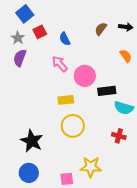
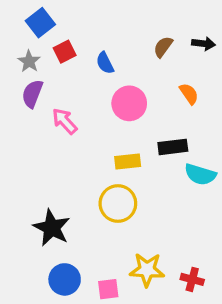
orange semicircle: (126, 56) -> (189, 94), moved
pink arrow: (60, 64) -> (65, 121), moved
pink circle: (85, 76) -> (129, 103), moved
yellow rectangle: (66, 100) -> (128, 162), moved
red cross: (119, 136) -> (192, 279), moved
blue circle: (29, 173) -> (65, 279), moved

